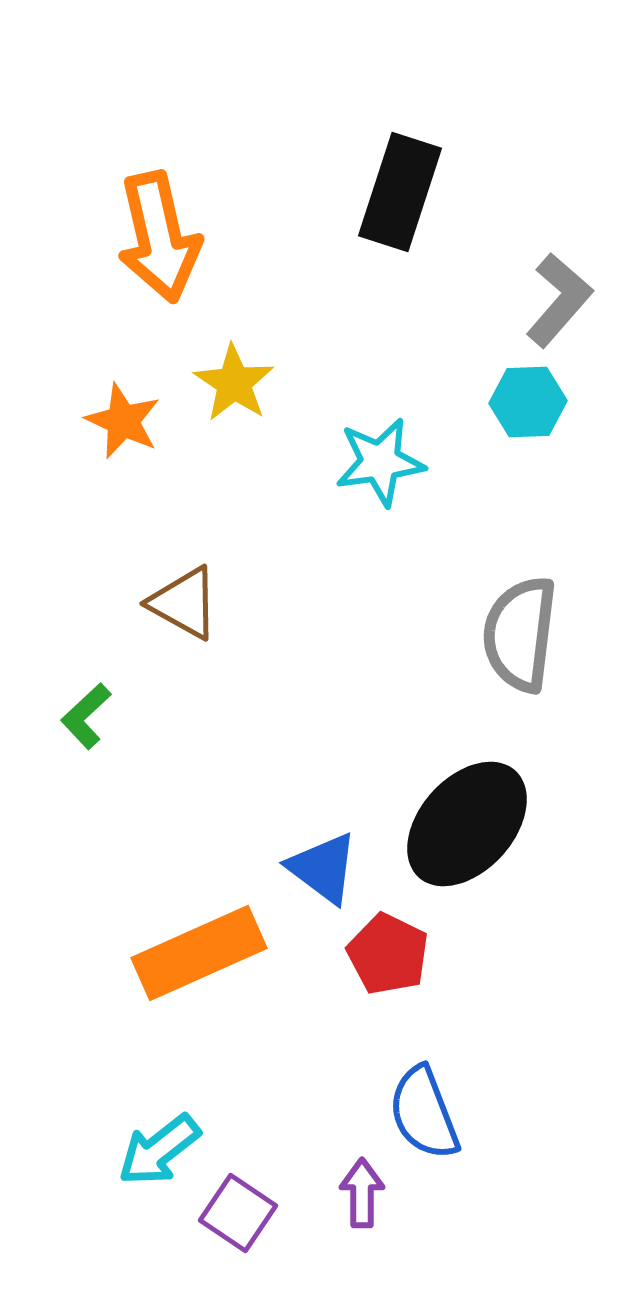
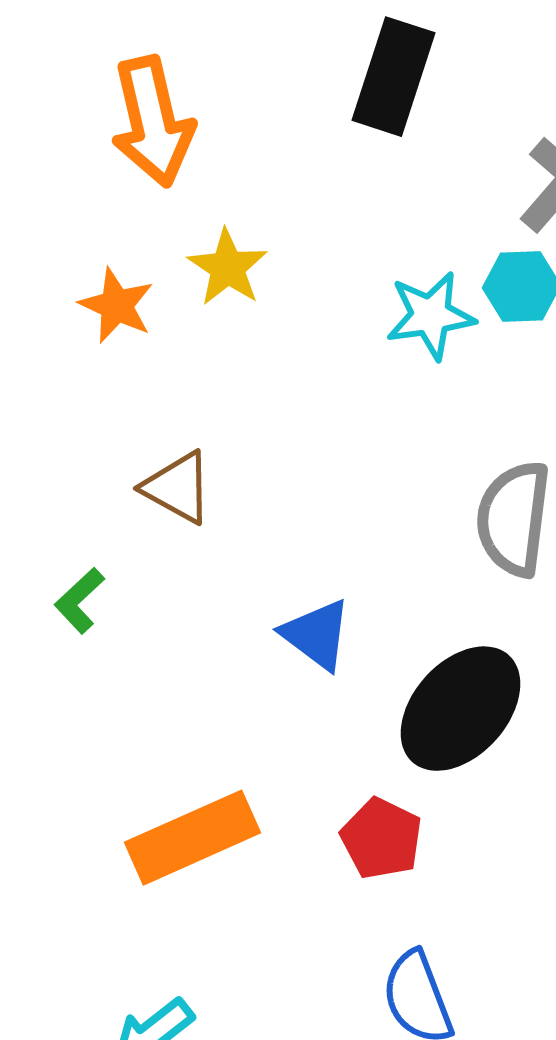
cyan star: (380, 462) -> (431, 316), moved
blue triangle: (323, 868) -> (317, 635), moved

